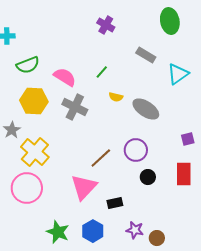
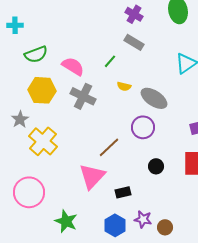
purple cross: (106, 25) -> (134, 14), moved
gray rectangle: (146, 55) -> (134, 42), moved
purple circle: (136, 150) -> (143, 127), moved
pink circle: (27, 188) -> (29, 192), moved
blue hexagon: (93, 231) -> (115, 225), moved

